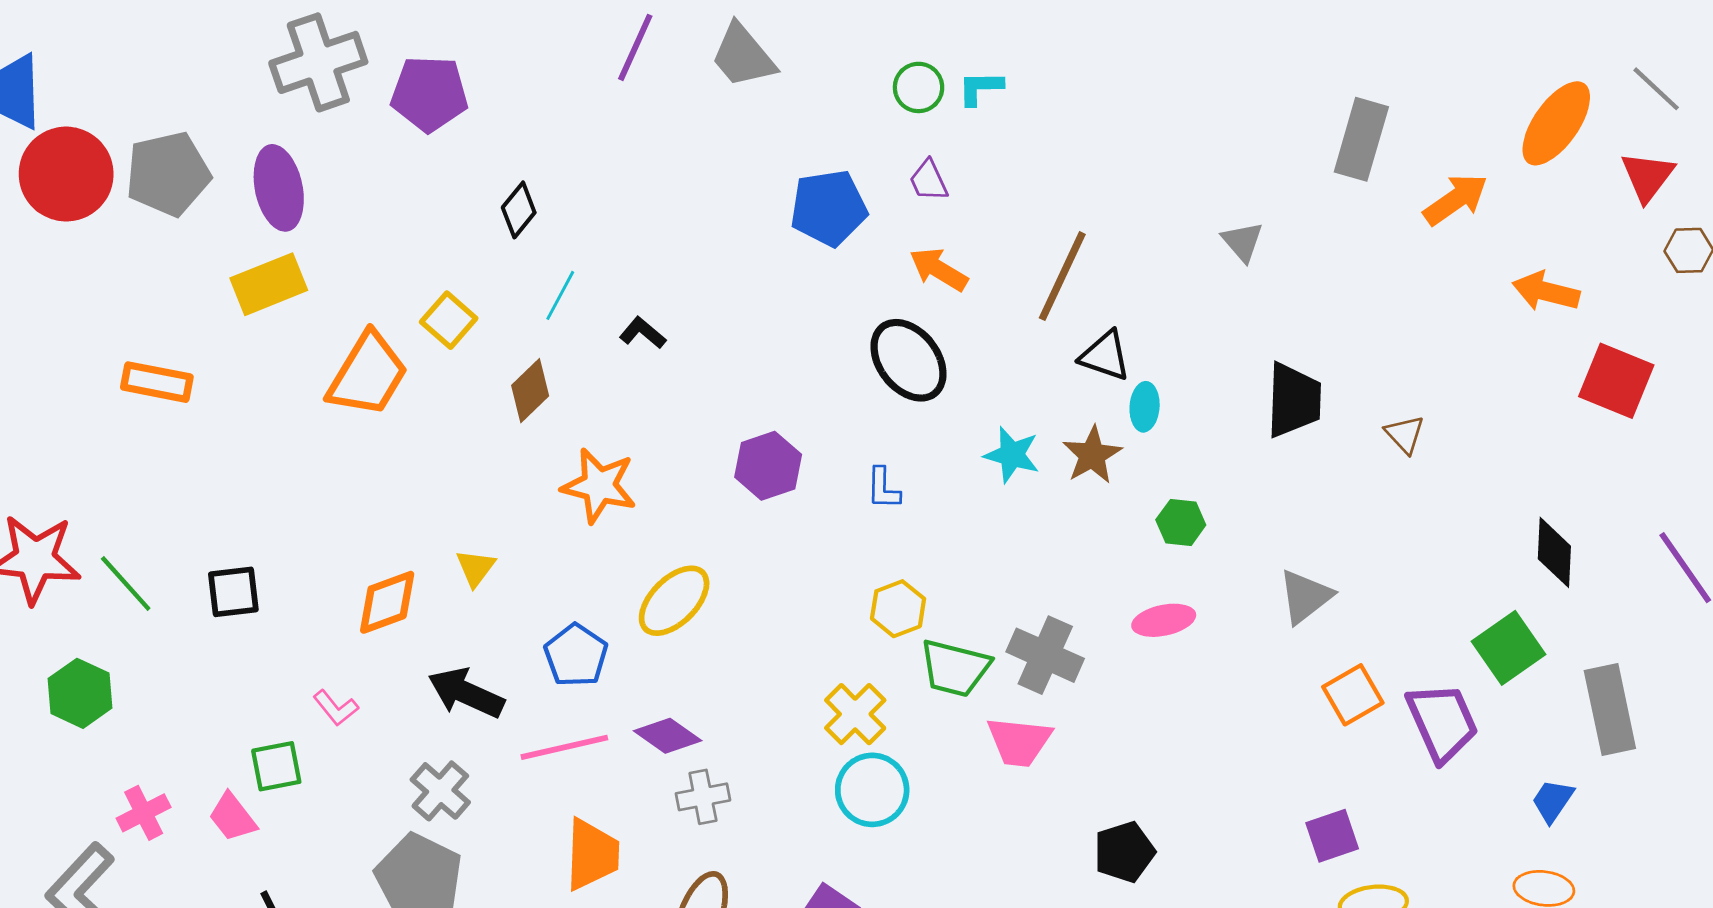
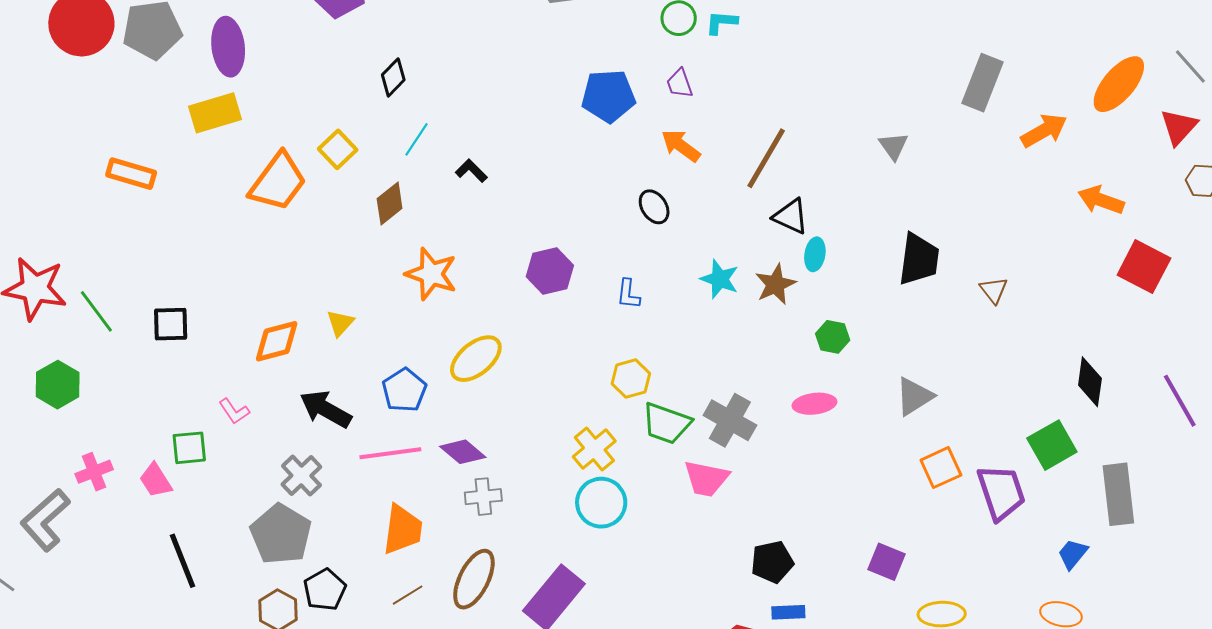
black ellipse: (908, 360) -> (654, 207), size x0.6
purple square: (1332, 836) -> (887, 562), moved, turned 36

